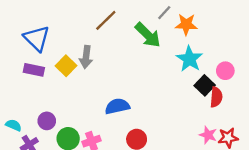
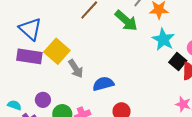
gray arrow: (86, 57) -> (76, 69), moved, turned -36
yellow square: (66, 66) -> (57, 51), size x1.4
purple rectangle: (34, 70) -> (29, 56), size x1.4

